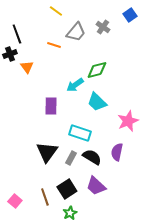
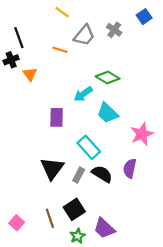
green diamond: (97, 70) -> (108, 77), turned 45
cyan rectangle: (80, 133) -> (89, 147), turned 30
purple trapezoid: (96, 186) -> (104, 228), moved

